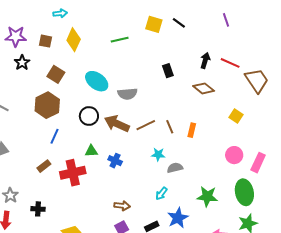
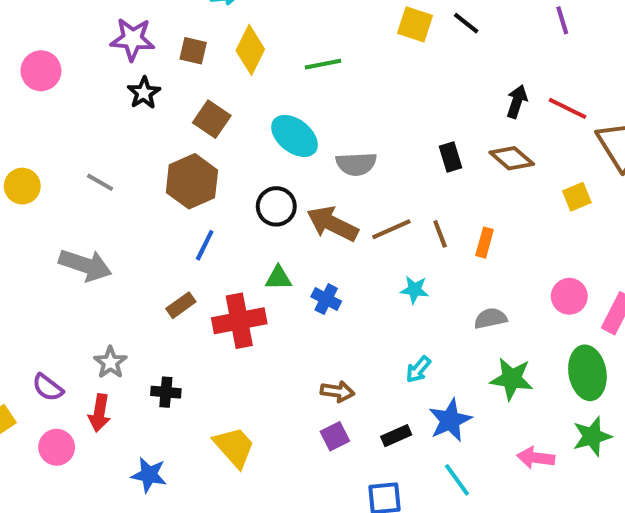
green line: (120, 40) -> (323, 64), moved
black rectangle: (168, 71) -> (451, 157), moved
yellow square: (236, 116) -> (577, 197), moved, turned 32
gray semicircle: (175, 168) -> (490, 318), moved

